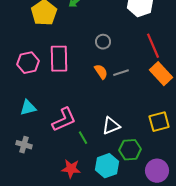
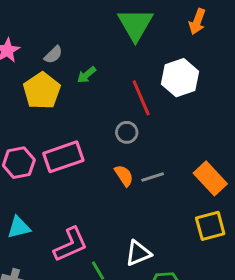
red line: (153, 46) -> (141, 98), moved
pink rectangle: (59, 59) -> (63, 157), turned 72
yellow square: (159, 122) -> (210, 226), moved

